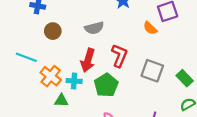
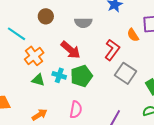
red L-shape: (119, 56) -> (112, 50), moved
red arrow: (88, 60) -> (71, 50), turned -80
cyan cross: (74, 81) -> (59, 75), moved

